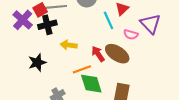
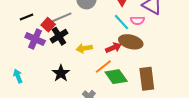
cyan line: (109, 20) -> (122, 22), moved
red arrow: (98, 54) -> (113, 48), turned 119

